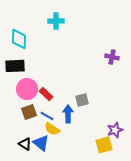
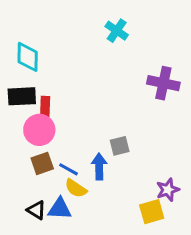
cyan cross: (56, 21) -> (117, 31), moved, turned 35
purple cross: (112, 57) -> (163, 83), size x1.5
red rectangle: (46, 94) -> (45, 107), moved, turned 48
blue triangle: (41, 143) -> (60, 209), turned -36

